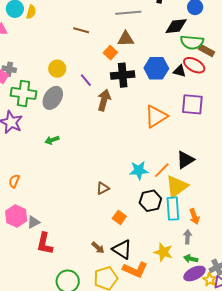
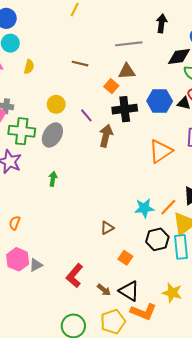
yellow semicircle: (31, 12) -> (29, 67), moved
green arrow: (52, 140) -> (53, 179), turned 120
red L-shape: (45, 244) -> (74, 276), moved, turned 30

